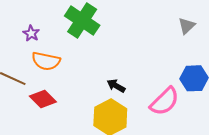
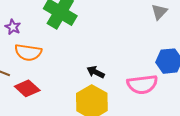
pink semicircle: (165, 101) -> (142, 84), turned 40

